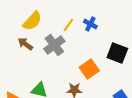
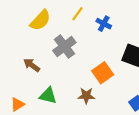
yellow line: (68, 25) -> (78, 14), moved
brown arrow: (25, 44) -> (32, 65), moved

